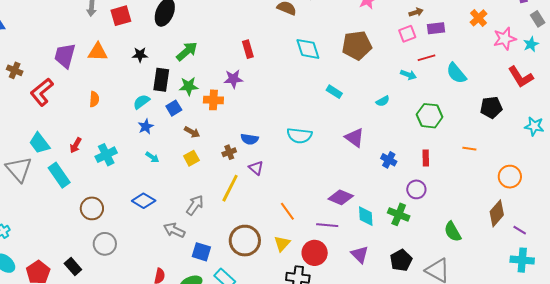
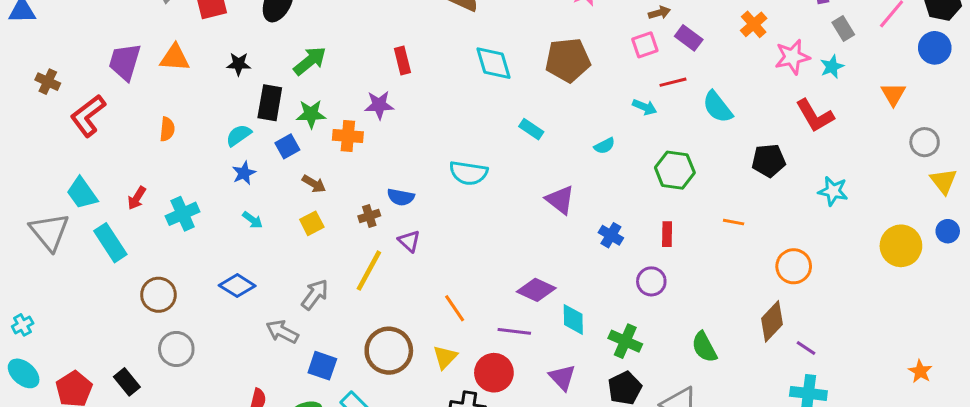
purple rectangle: (436, 28) -> (689, 38), turned 42
cyan semicircle: (299, 136) -> (469, 173), moved
green cross: (399, 214) -> (625, 341), moved

